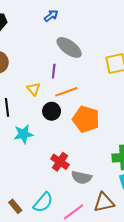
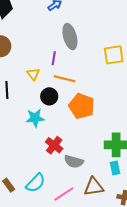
gray ellipse: (69, 47) -> (70, 37), turned 35
orange line: (66, 92) -> (65, 79), turned 30
cyan star: (23, 134) -> (35, 118), moved

